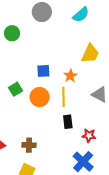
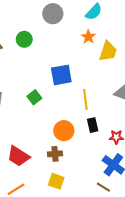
blue square: (43, 71) -> (61, 75), size x1.5
orange star: (70, 76) -> (88, 37), moved
orange circle: (40, 97) -> (64, 131), moved

